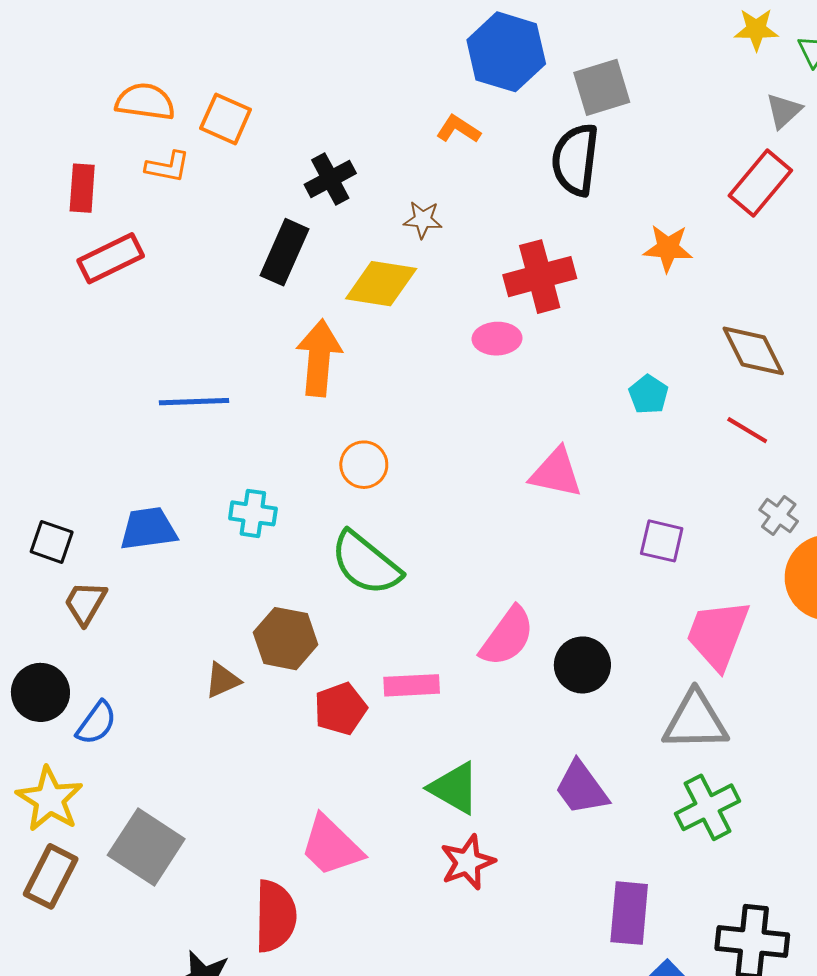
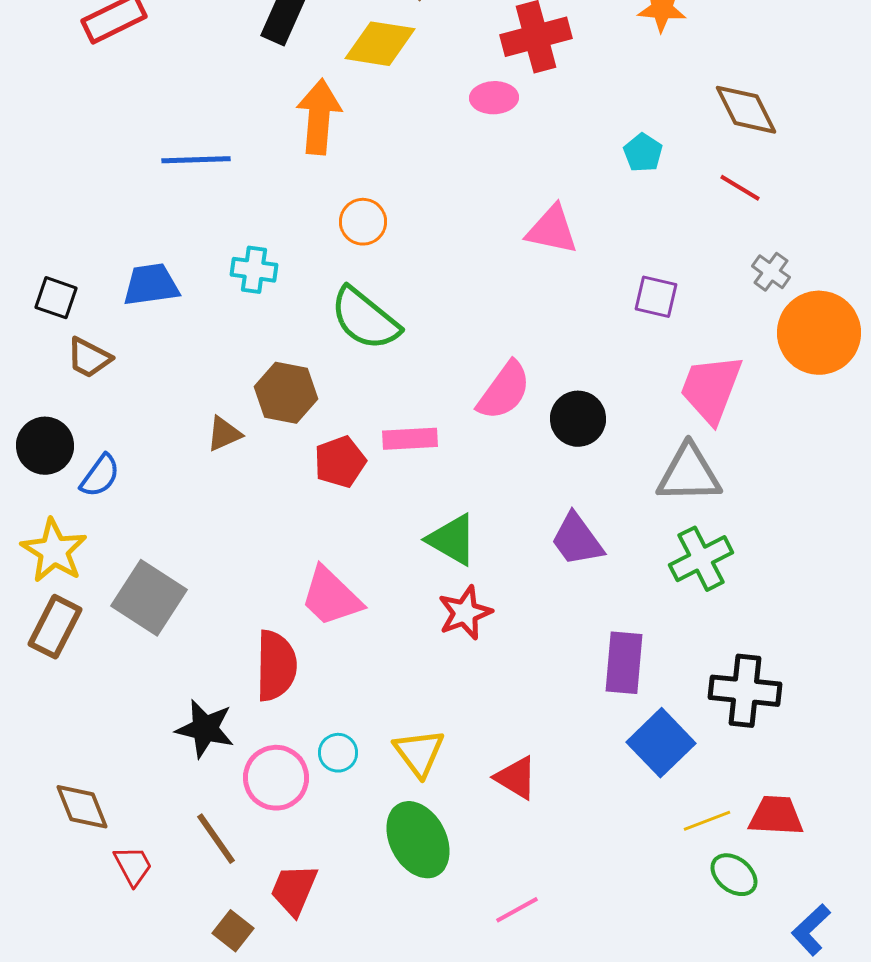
brown trapezoid: (85, 603) -> (89, 358), turned -93

